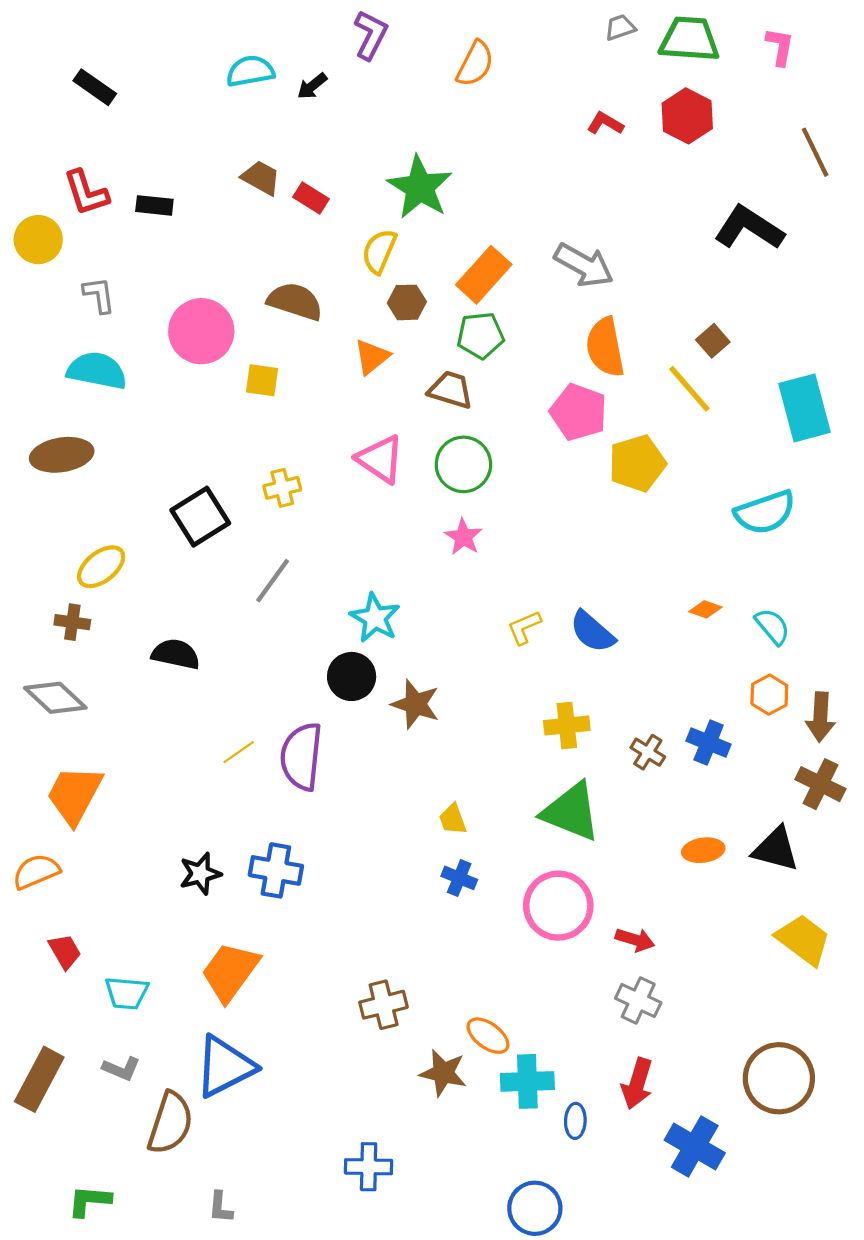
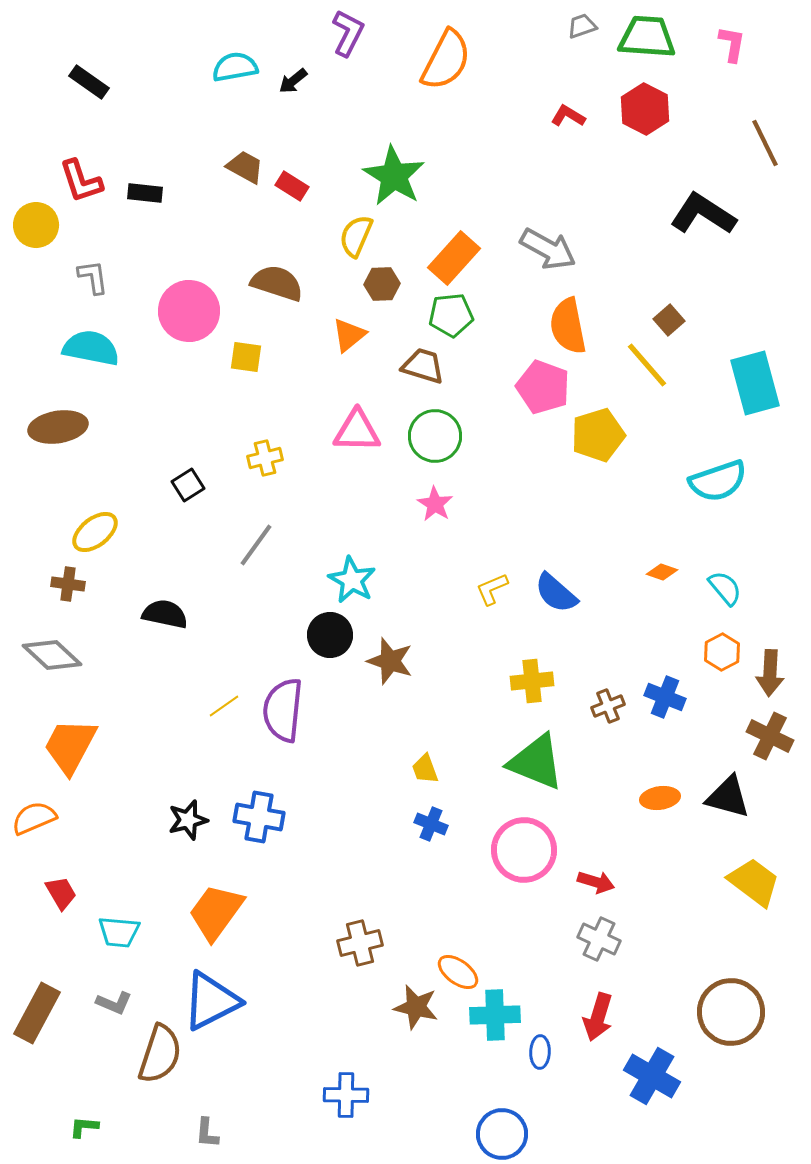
orange semicircle: (475, 64) -> (446, 60), size x1.4
pink triangle: (380, 459) -> (357, 431), turned -33
black square: (200, 517) -> (188, 485), size x0.6
brown cross: (648, 752) -> (608, 706), turned 36
green L-shape: (89, 1201) -> (84, 1127), size x0.7

